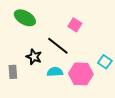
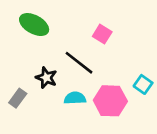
gray rectangle: (13, 72) -> (18, 98), turned 40

